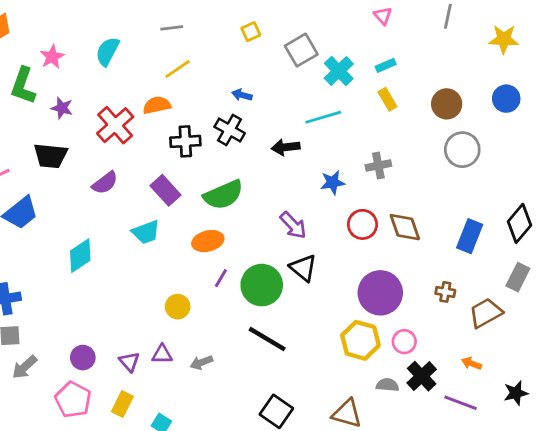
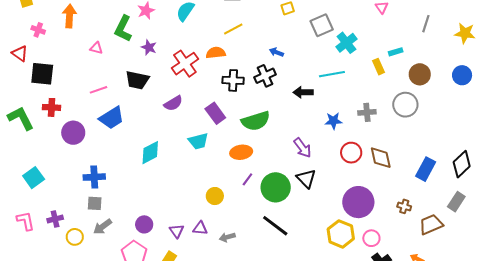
gray line: (448, 16) -> (426, 24), moved
cyan rectangle: (386, 65) -> (396, 52), moved
black cross: (230, 130) -> (265, 76), turned 30
gray circle: (462, 150) -> (405, 105), moved

